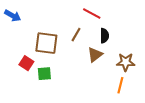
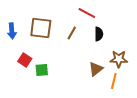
blue arrow: (13, 16) -> (12, 31), moved, turned 56
brown square: (46, 43) -> (41, 28), moved
brown triangle: (95, 55) -> (96, 69), moved

